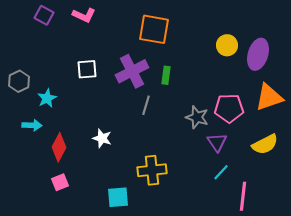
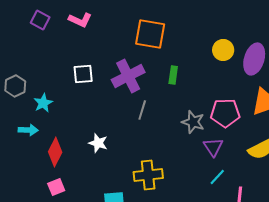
green rectangle: (166, 75) -> (173, 75), moved

